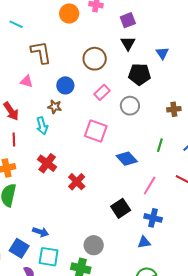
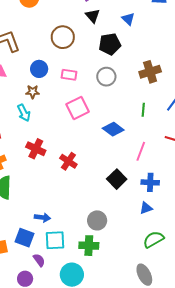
pink rectangle: (102, 92) -> (69, 75), moved, turned 63
brown cross: (174, 109) -> (150, 72), size x1.5
pink square: (96, 131) -> (78, 108), turned -35

